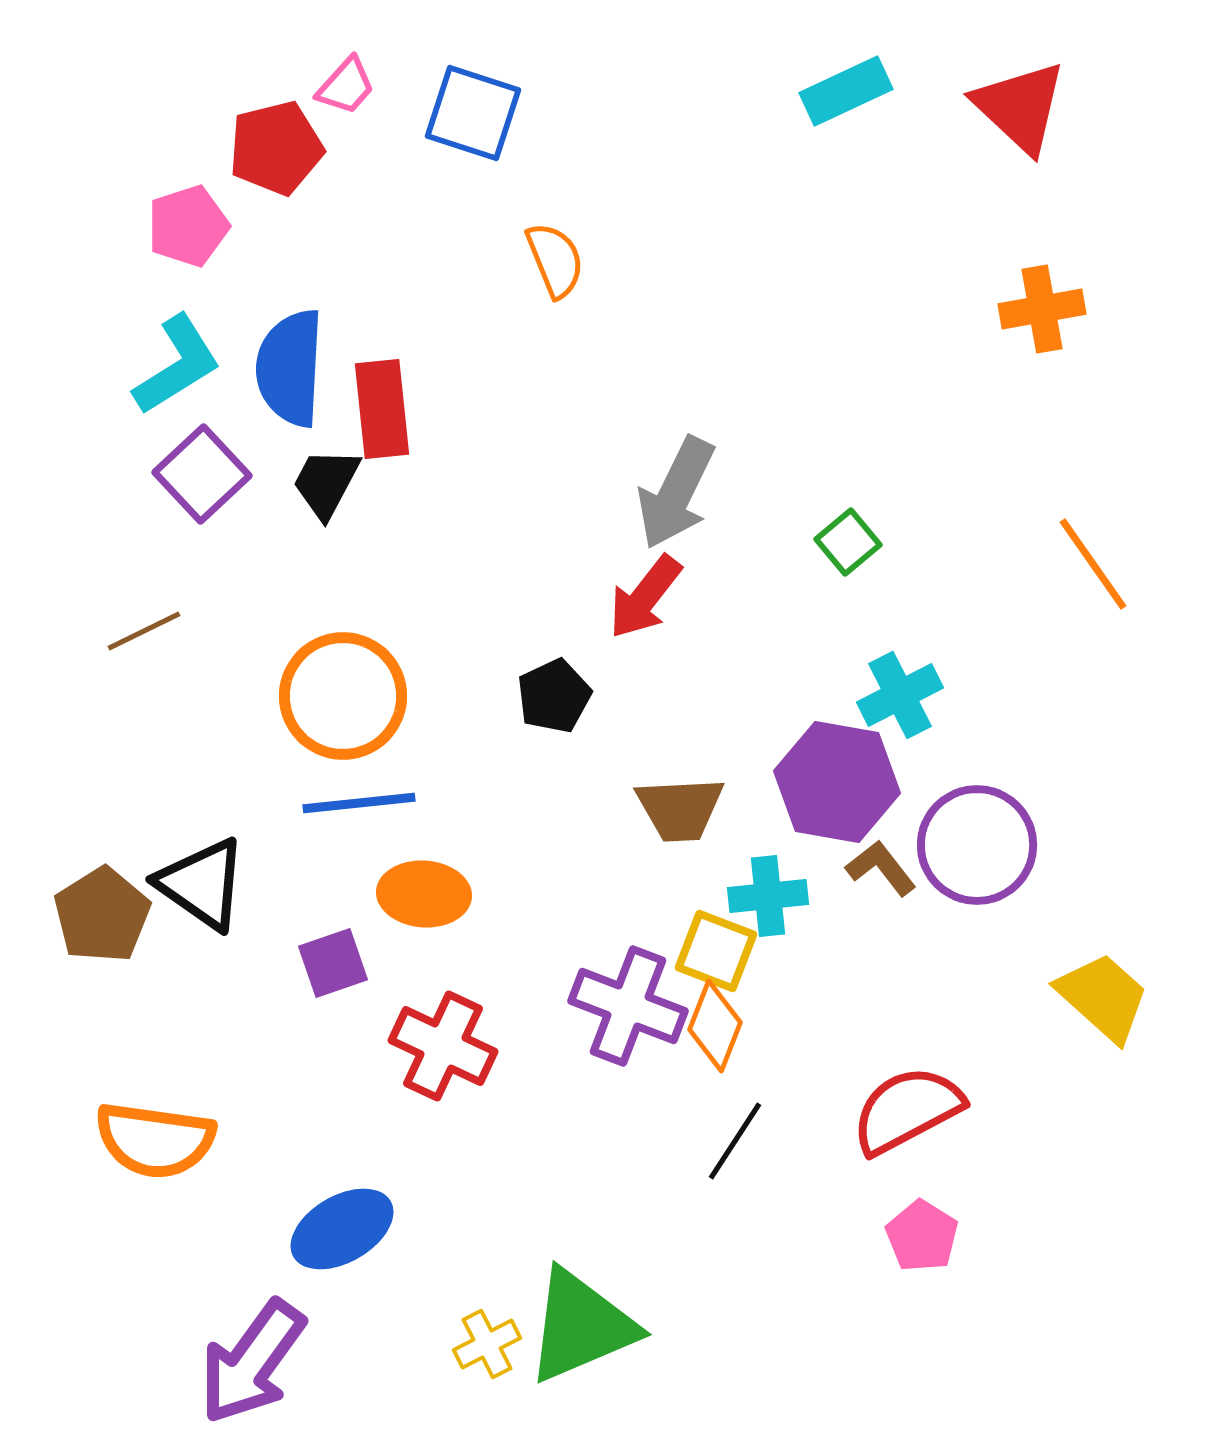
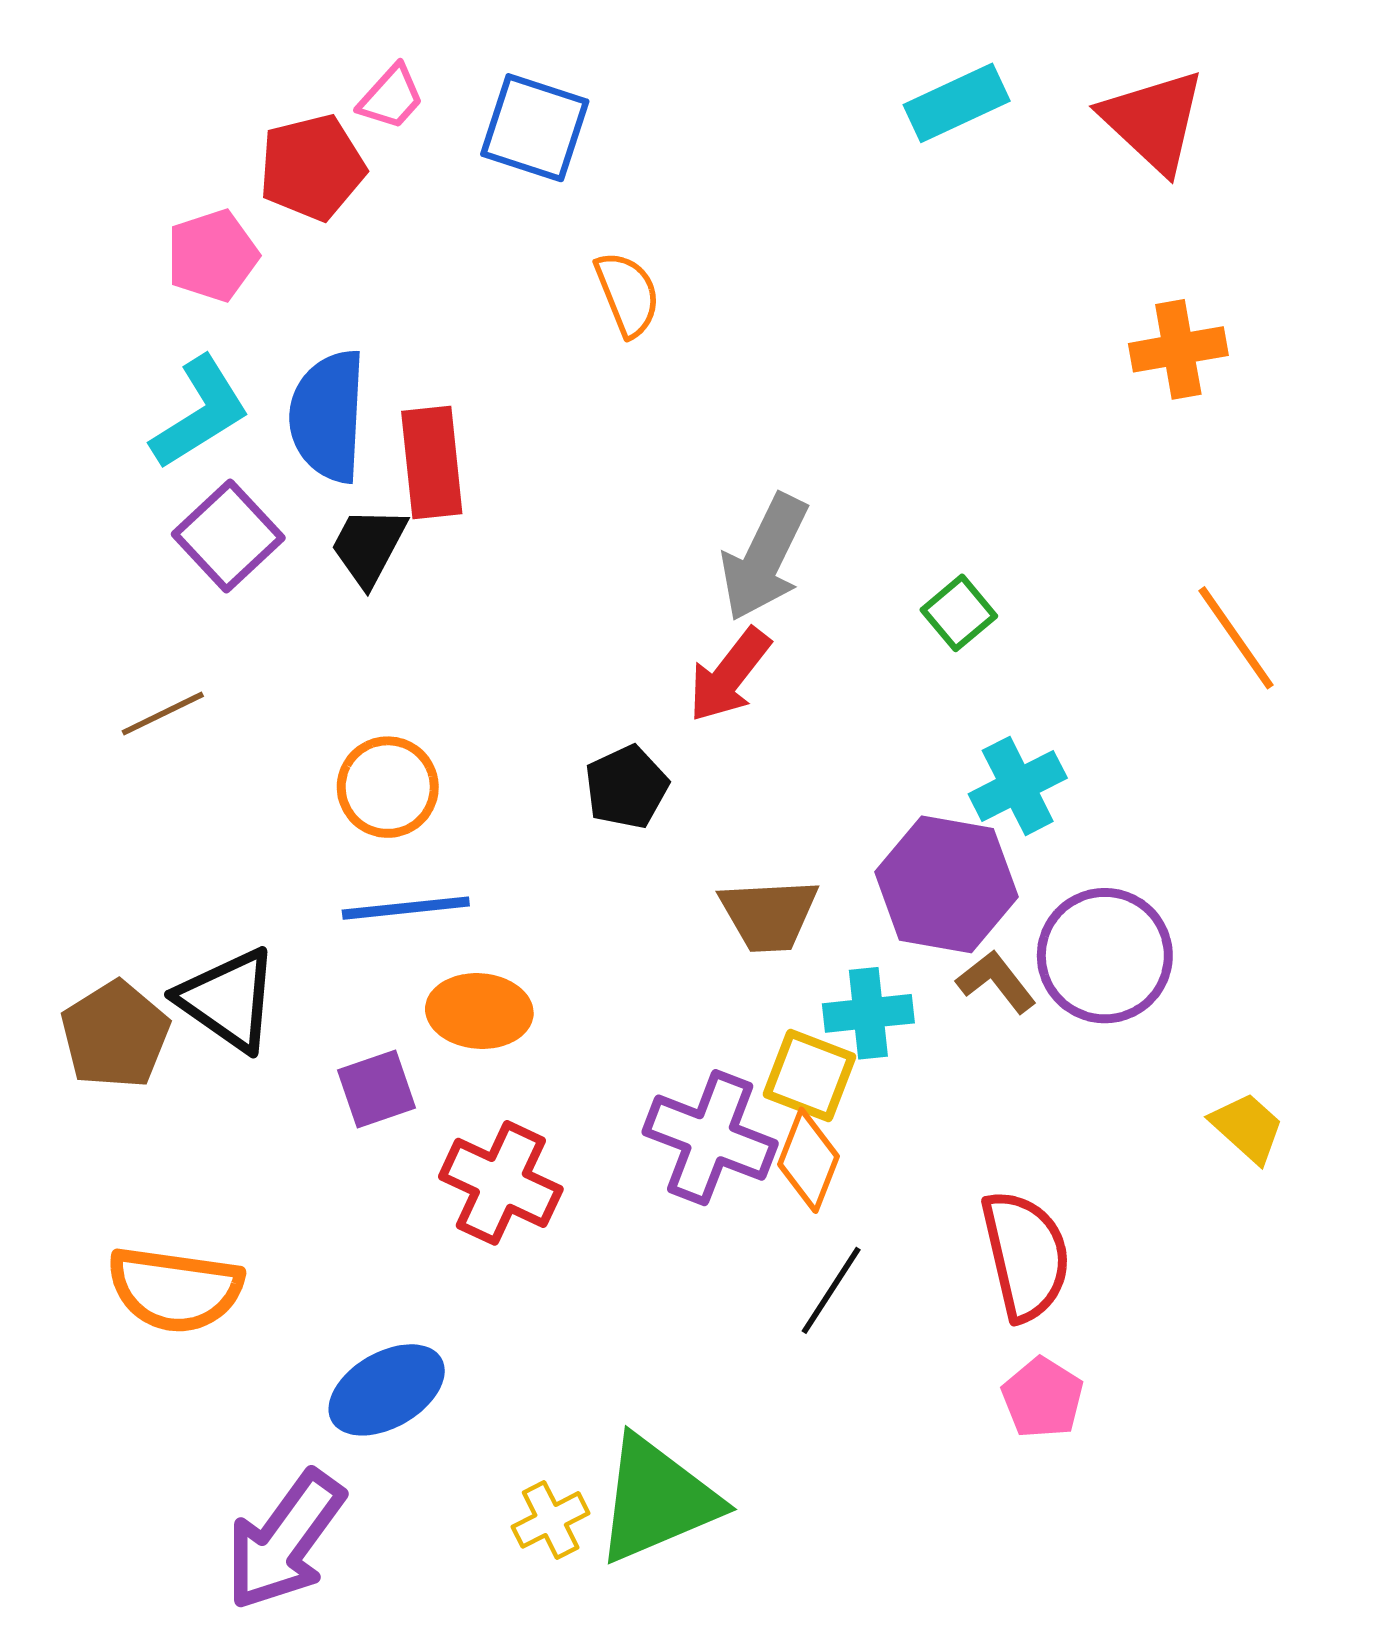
orange circle: (343, 696) -> (388, 787), size x0.7
yellow trapezoid: (1103, 997) -> (1247, 1128), size x0.7
red semicircle: (907, 1110) -> (1026, 1255), turned 105

